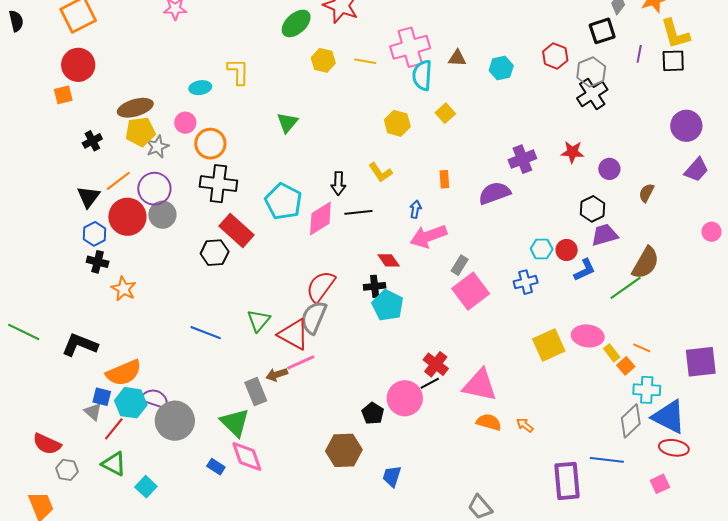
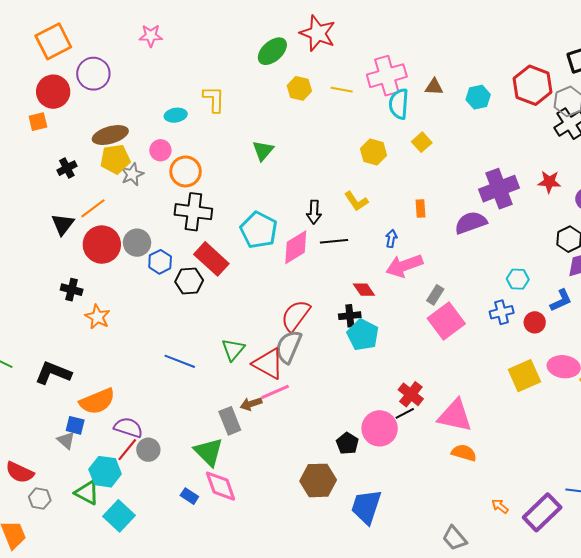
red hexagon: (555, 56) -> (533, 85), size x1.5
purple cross: (522, 159) -> (499, 189), size x1.4
purple circle: (154, 189) -> (93, 74), moved
blue hexagon: (95, 234) -> (160, 262), moved
red circle: (567, 250) -> (535, 322), moved
cyan hexagon: (131, 403) -> (105, 472), moved
gray circle: (175, 421) -> (148, 450), size x0.6
orange arrow: (525, 425) -> (500, 506), moved
red line: (114, 429) -> (127, 450), moved
blue trapezoid: (392, 476) -> (366, 507), size x1.6
purple rectangle: (567, 481) -> (542, 512), turned 51
cyan square: (146, 487) -> (119, 516), size x1.4

